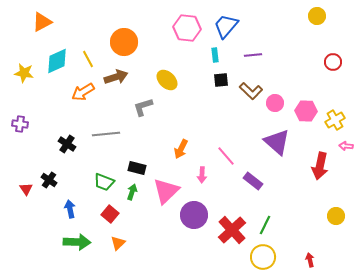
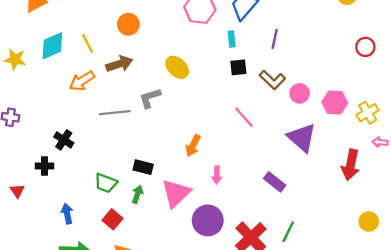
orange circle: (124, 42) -> (128, 24), size x0.7
purple line: (253, 55) -> (275, 39), turned -72
gray line: (106, 134) -> (115, 113), moved
pink line: (226, 156) -> (244, 117), moved
black cross: (49, 180) -> (44, 166), moved, turned -35

